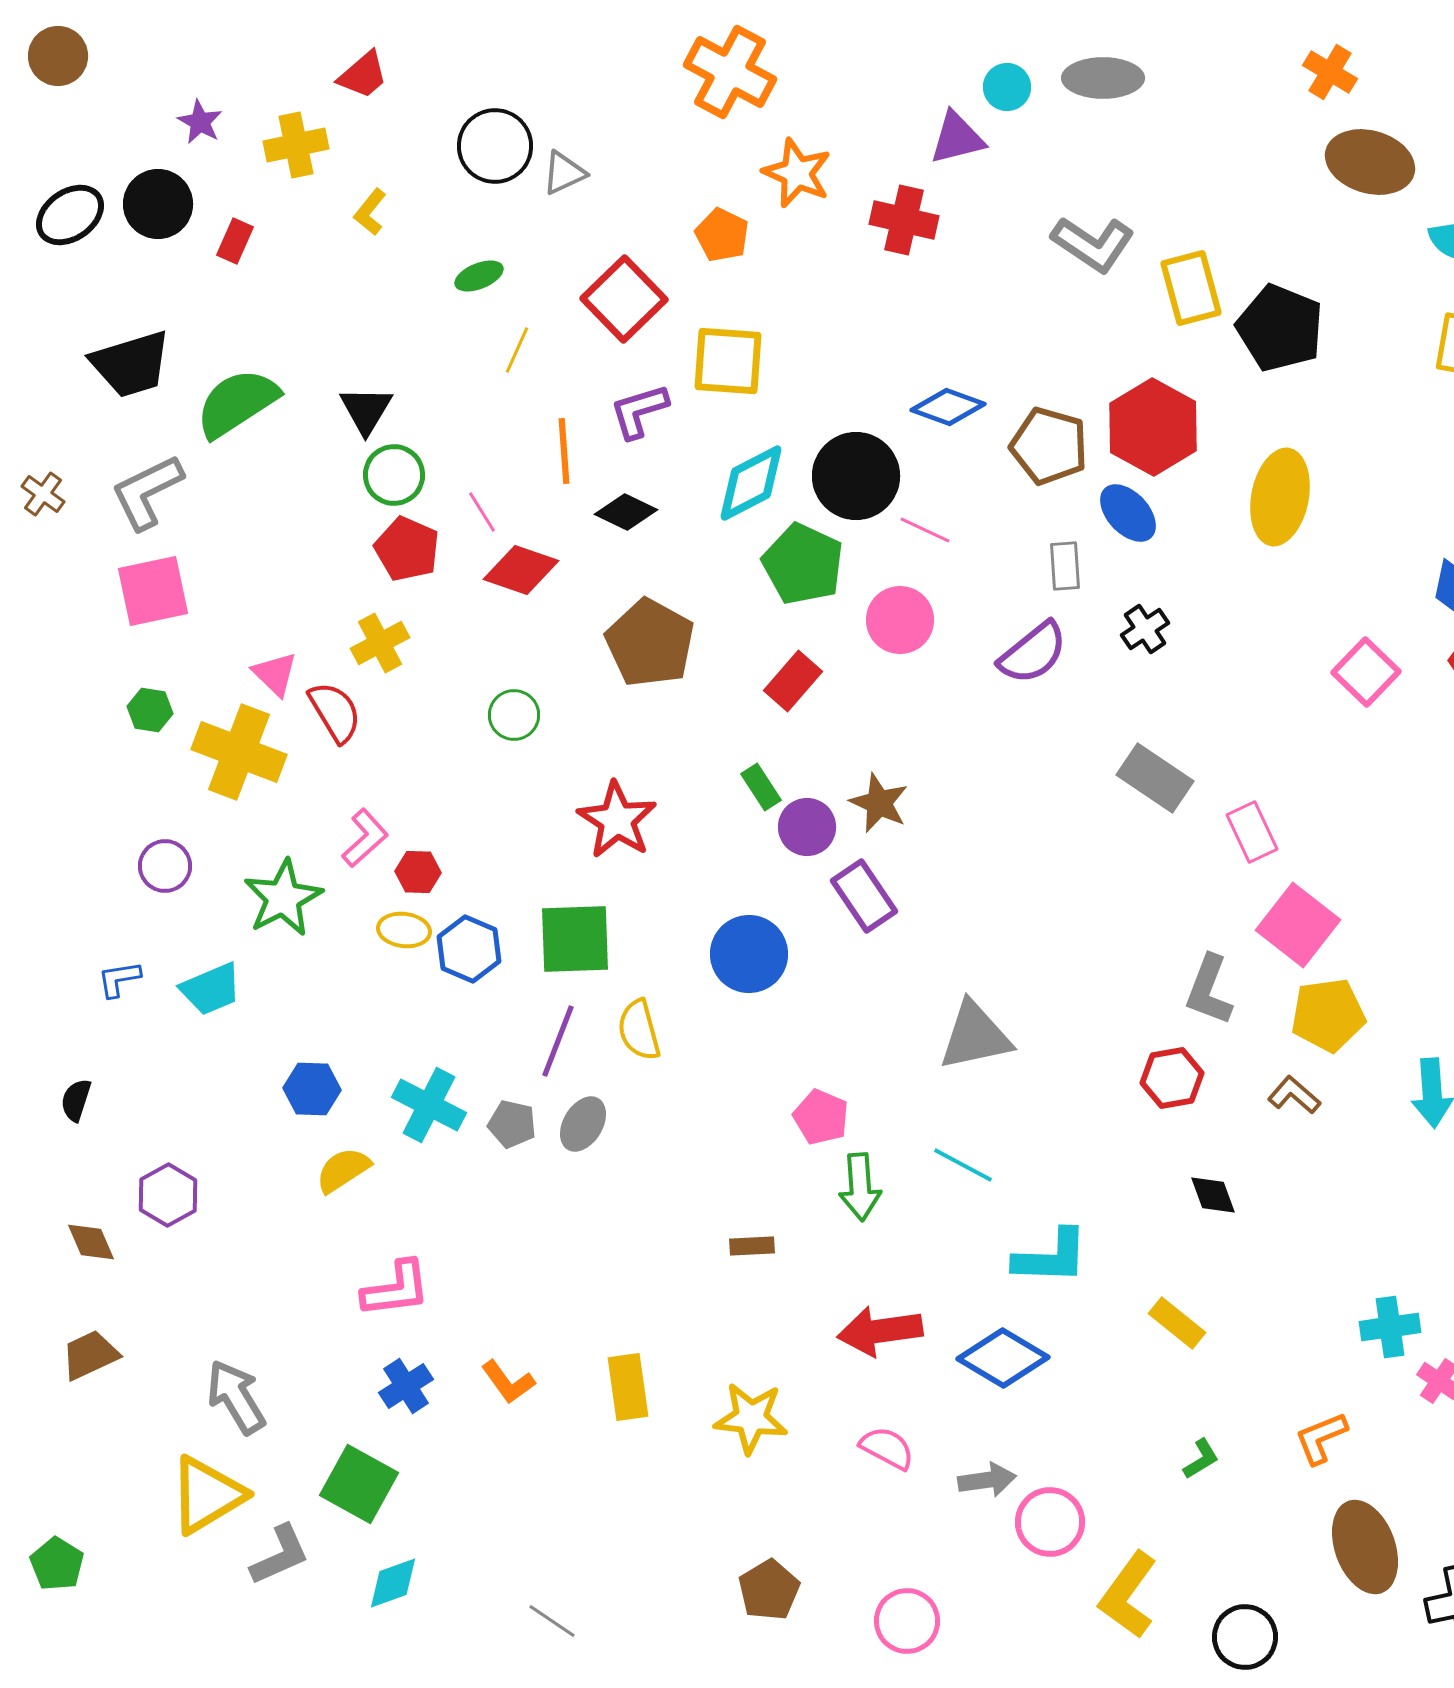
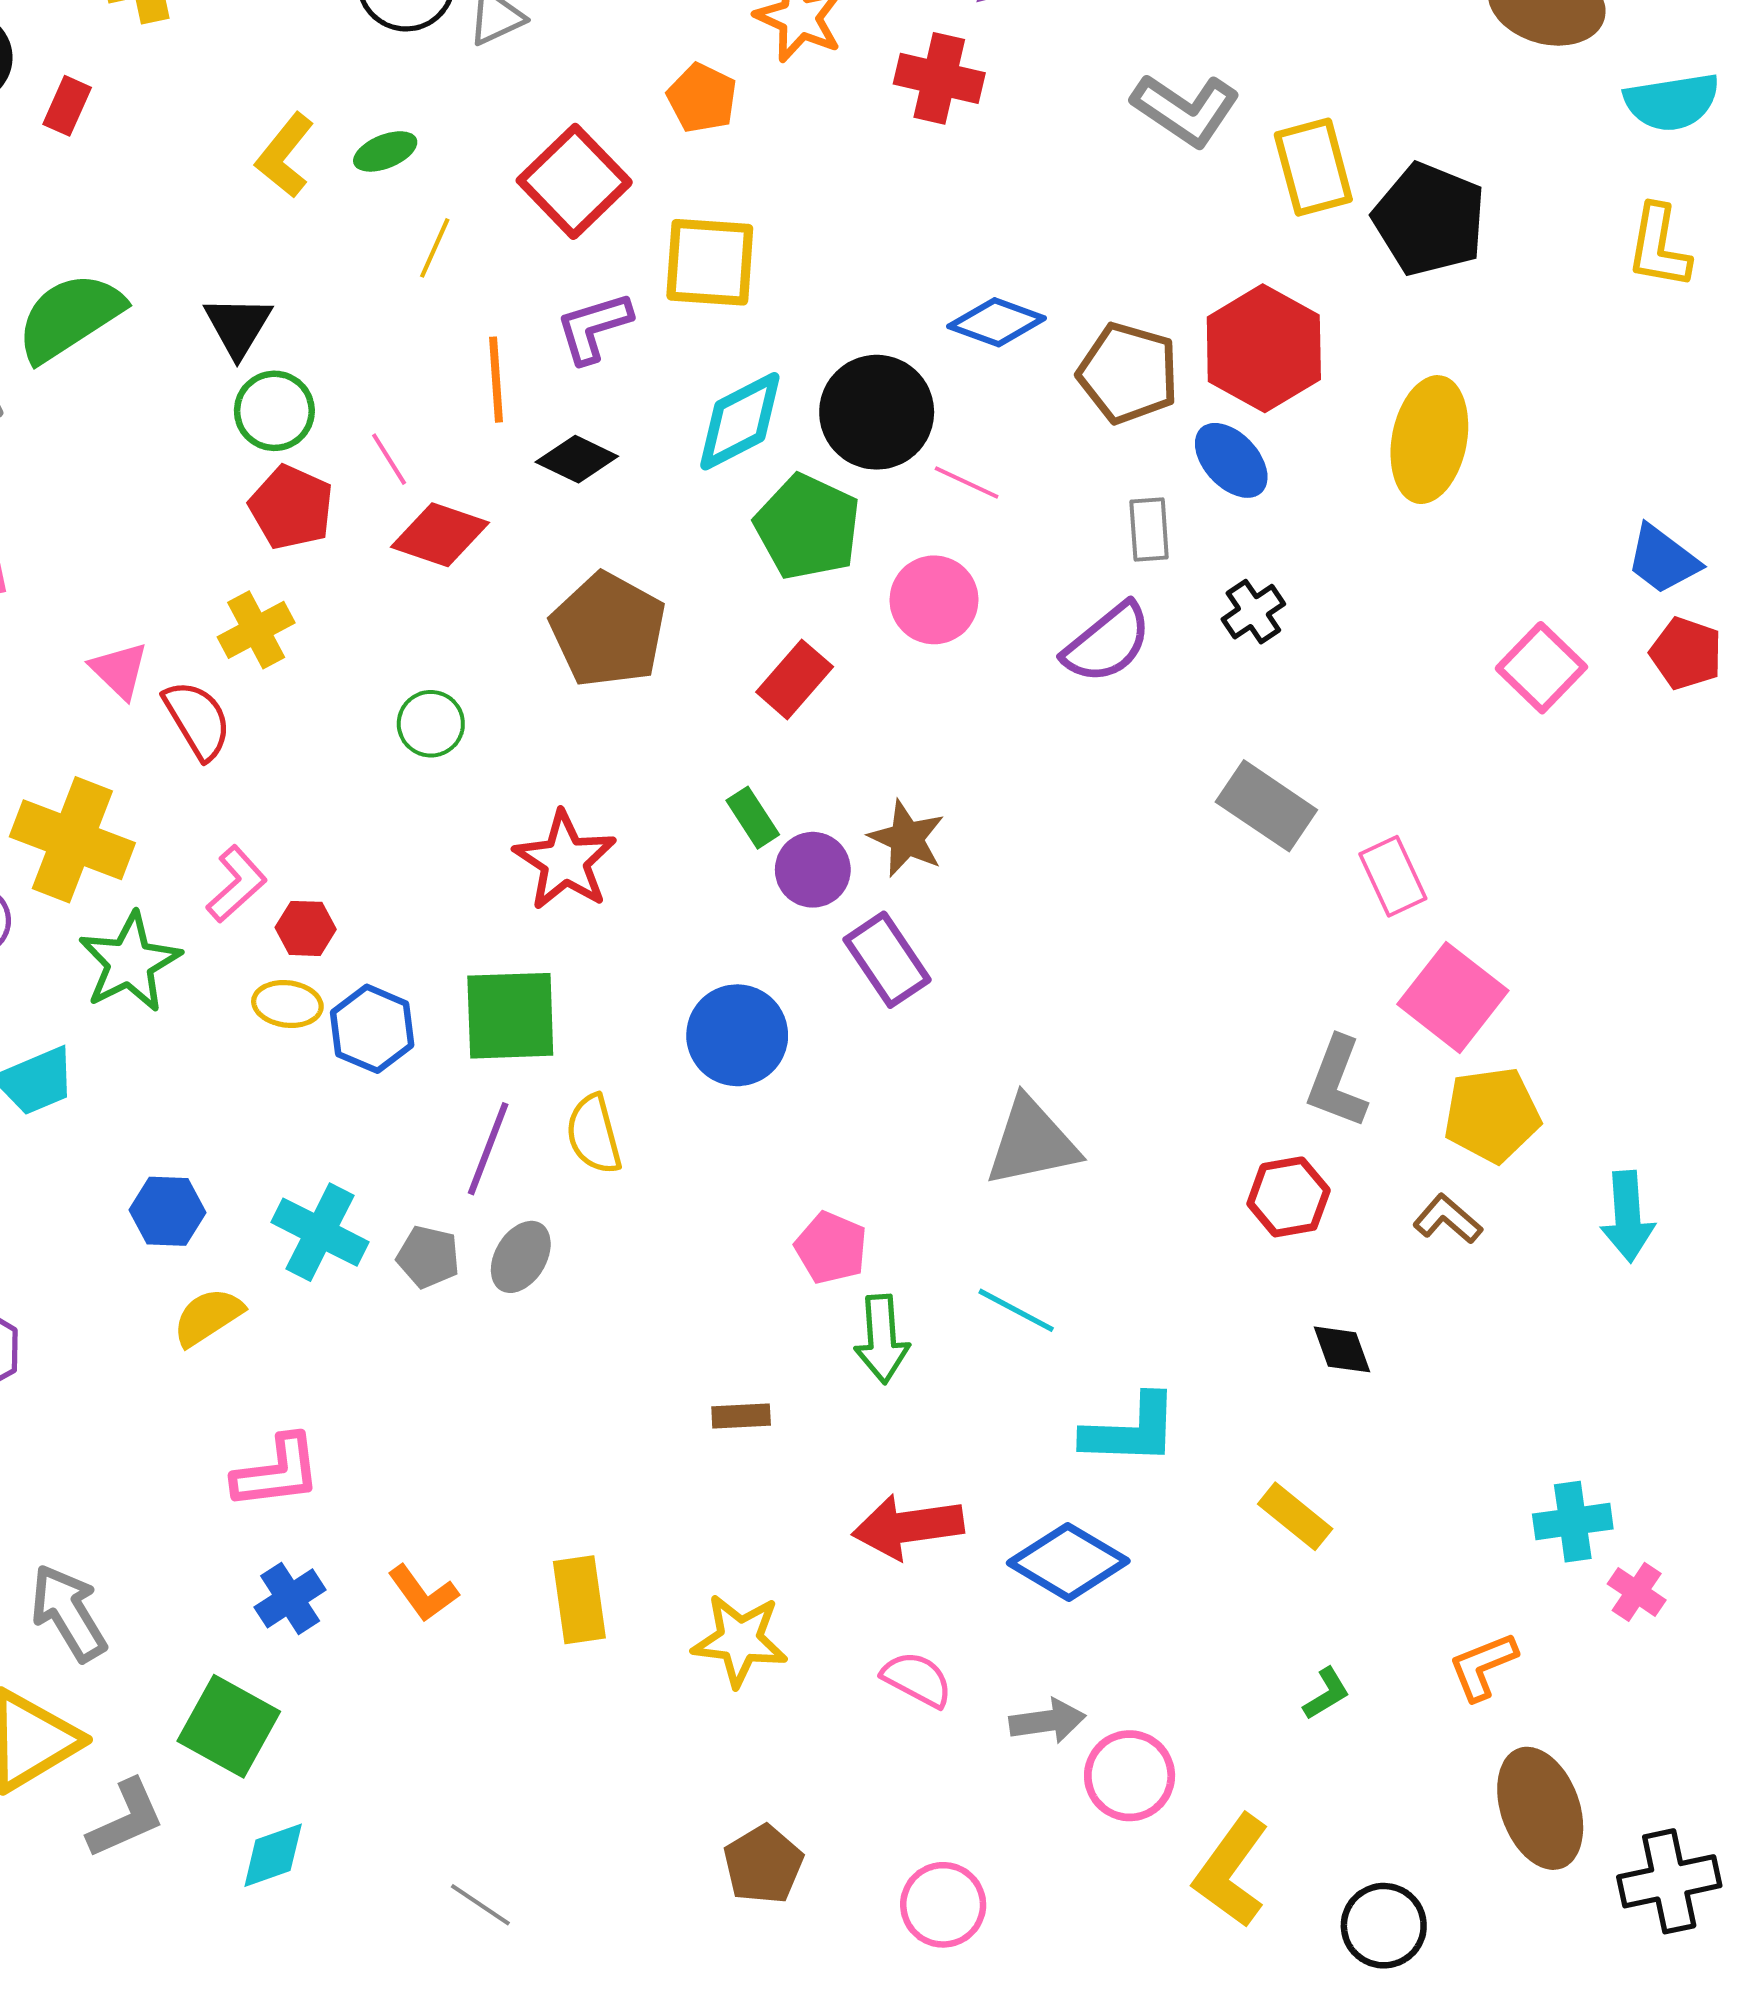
yellow L-shape: (370, 212) -> (285, 155), moved, size x1.4
yellow cross: (239, 752) -> (72, 840), moved

